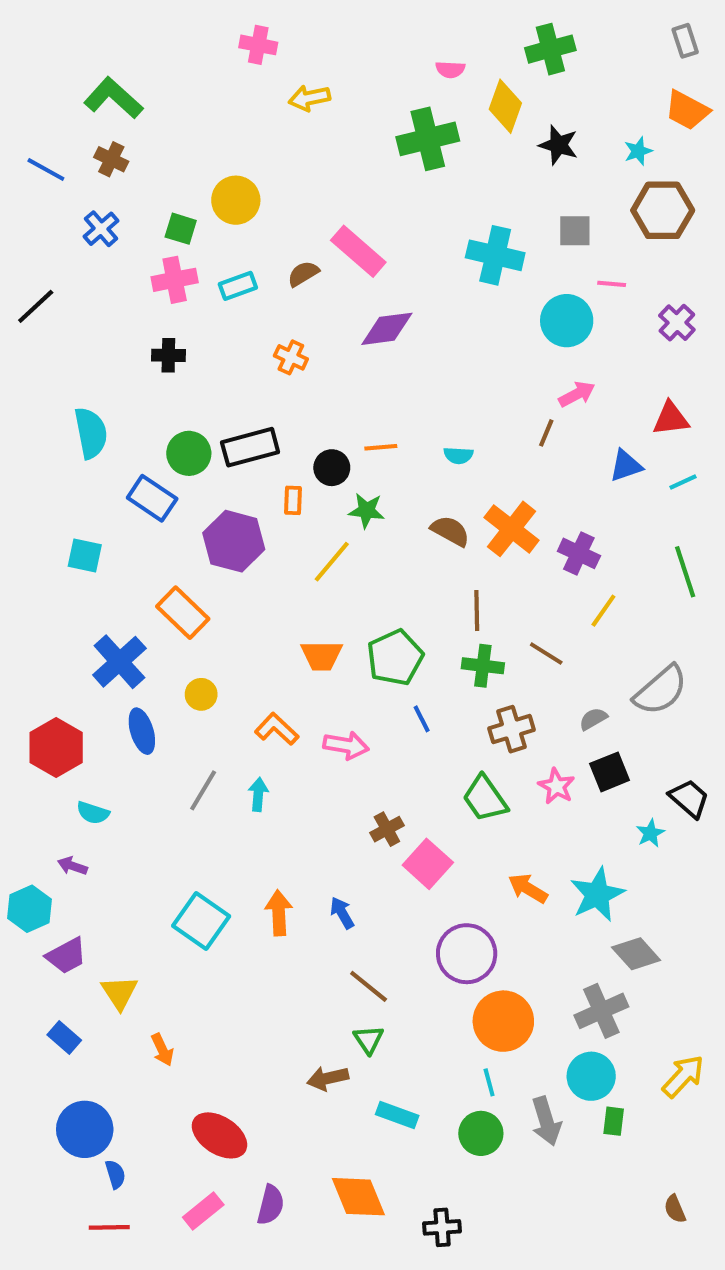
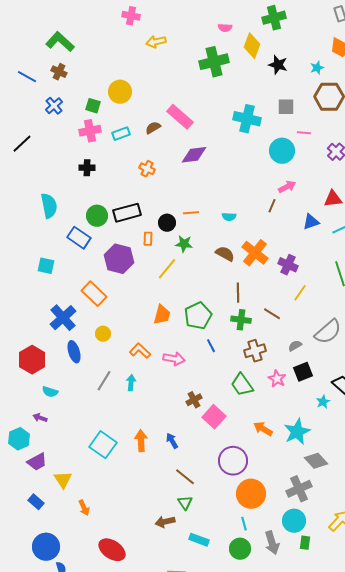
orange trapezoid: (322, 656) -> (162, 315), turned -75

